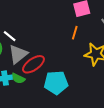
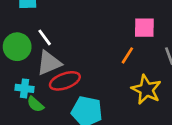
green semicircle: (18, 78) -> (35, 104), moved

